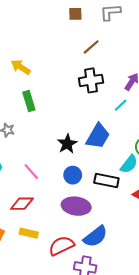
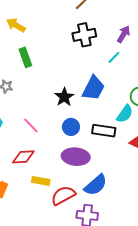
yellow rectangle: (29, 233) -> (41, 181), moved

